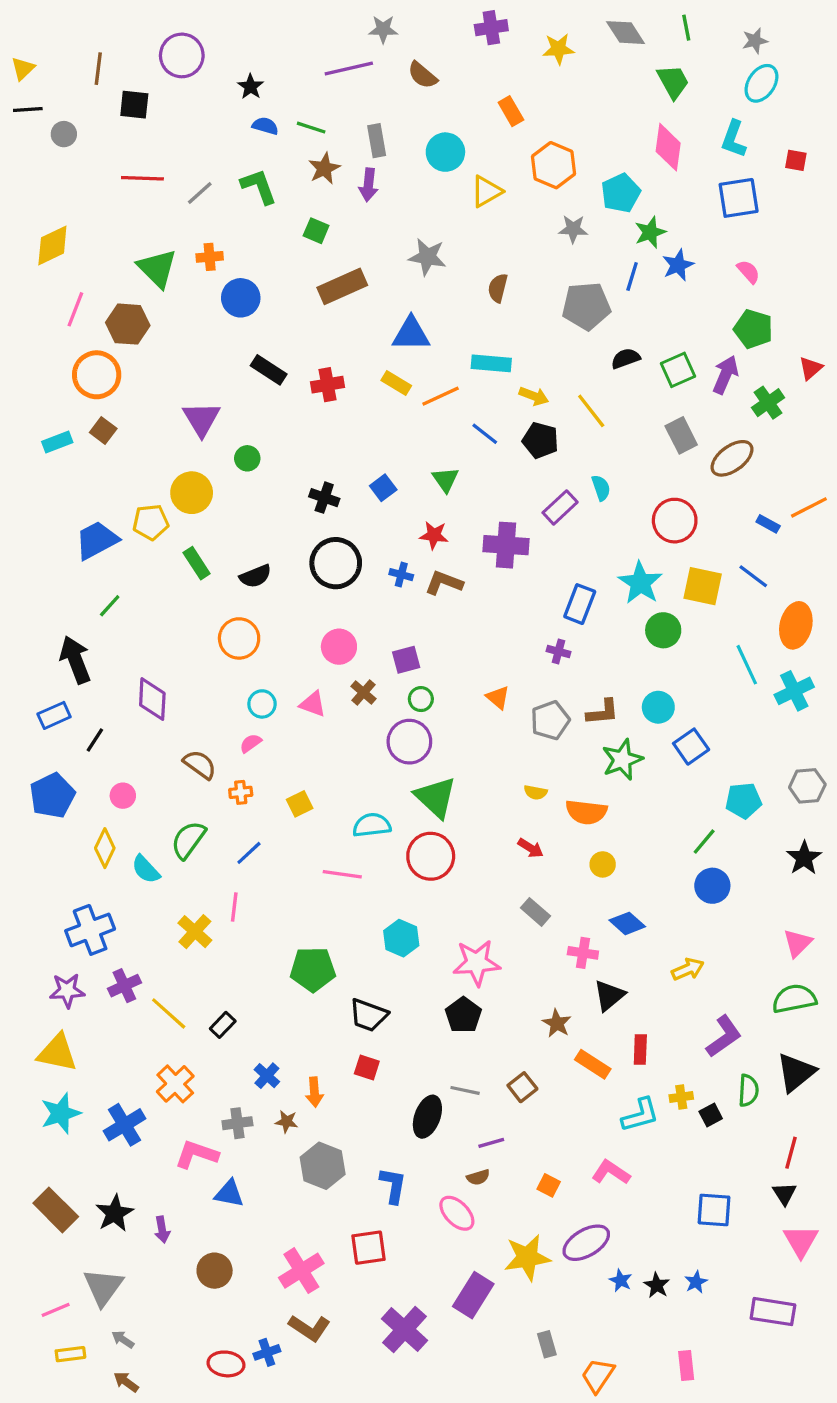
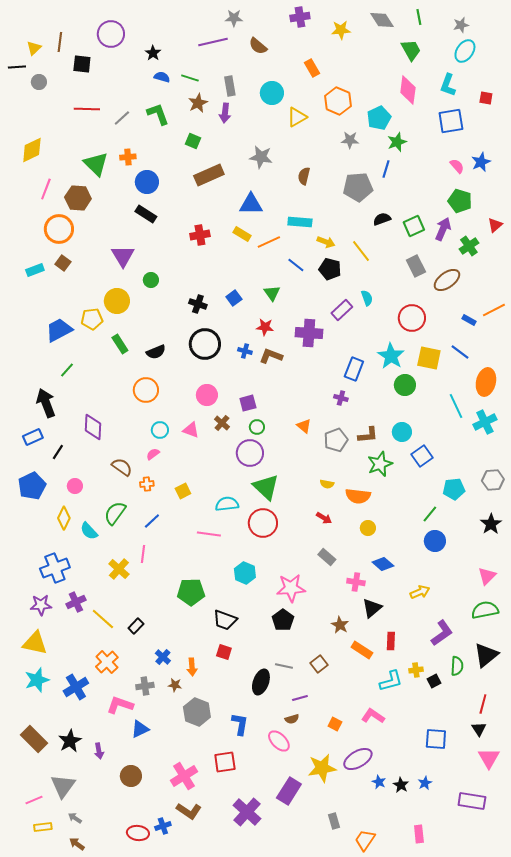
yellow triangle: (23, 69) -> (34, 48), moved
blue star: (678, 265) -> (481, 162), moved
black rectangle: (269, 370) -> (146, 214), moved
blue triangle: (229, 1194) -> (140, 729), turned -36

